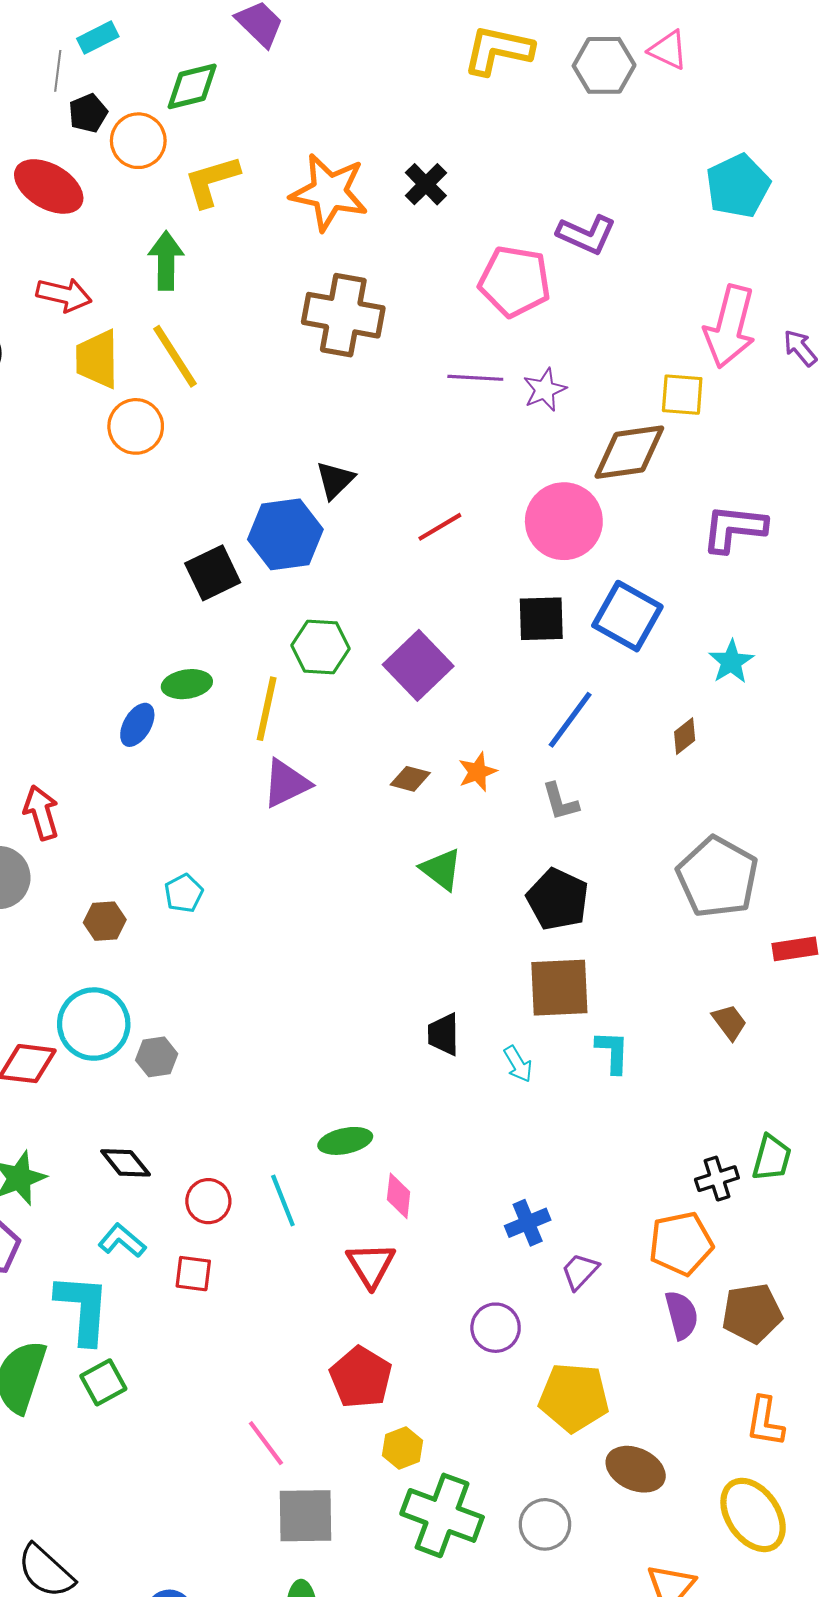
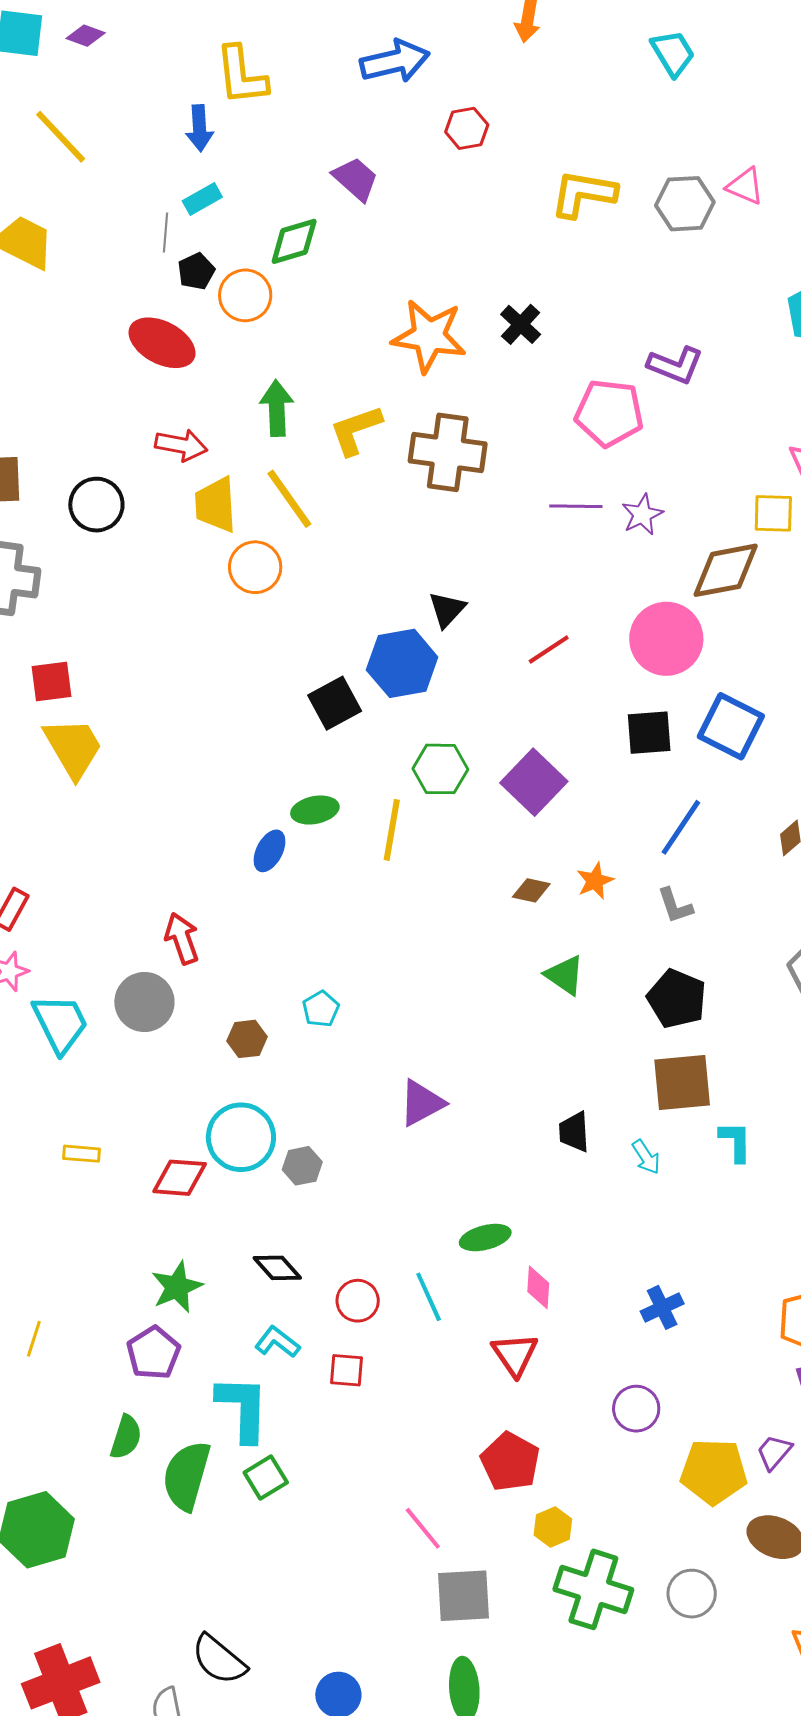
yellow L-shape: (212, 181) -> (356, 430), moved
purple triangle: (286, 783) -> (422, 1103), moved
purple trapezoid: (580, 1271) -> (774, 1452), moved

